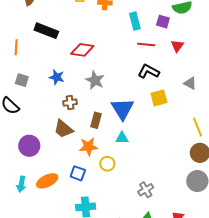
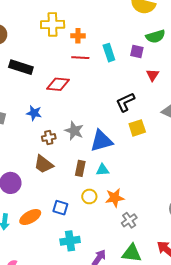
red line: (146, 45) -> (80, 58), moved
black L-shape: (149, 71) -> (125, 102), turned -50
gray star: (95, 80) -> (74, 131), moved
blue triangle: (122, 109) -> (101, 141), turned 50
brown rectangle: (96, 120) -> (80, 168), moved
orange star: (88, 147) -> (115, 198), moved

